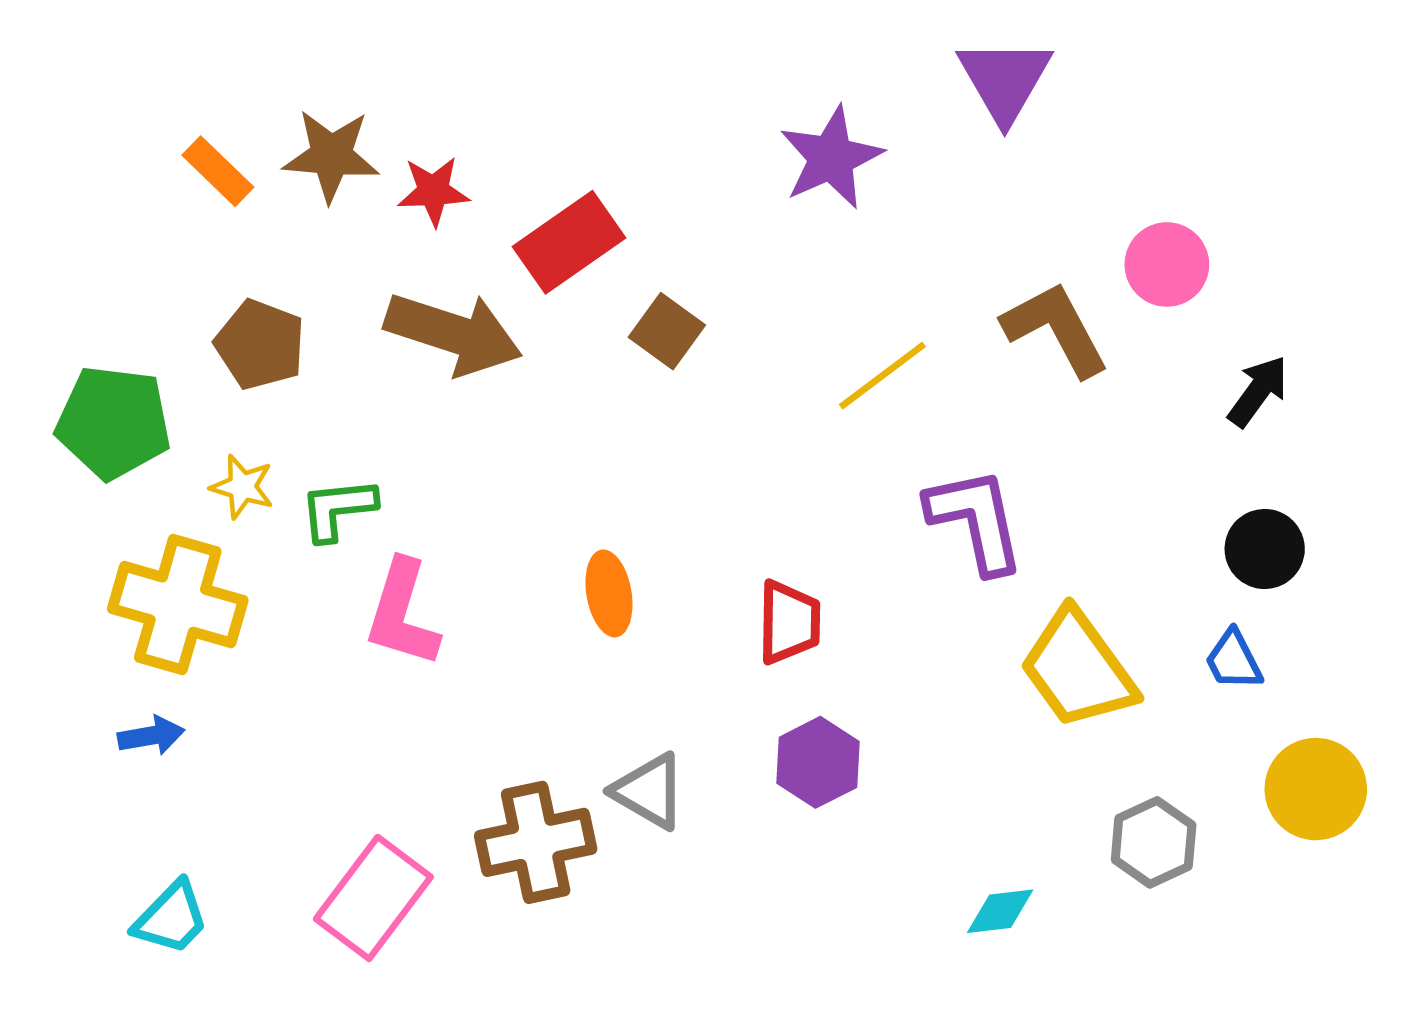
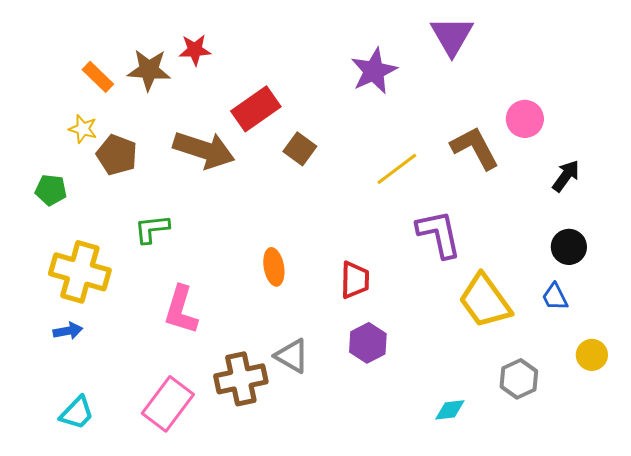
red star: (433, 191) -> (195, 50), moved
green pentagon: (113, 422) -> (51, 190), size x0.6
yellow star: (242, 487) -> (83, 129), moved
pink L-shape: (402, 613) -> (181, 310), moved
yellow circle: (1316, 789) -> (592, 355), size x0.7

